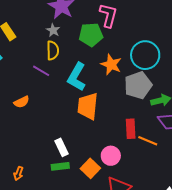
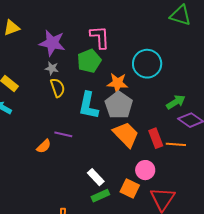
purple line: (41, 71) -> (63, 134), moved
gray pentagon: (138, 85) -> (119, 105), moved
orange trapezoid: (88, 106) -> (126, 134), moved, turned 148

